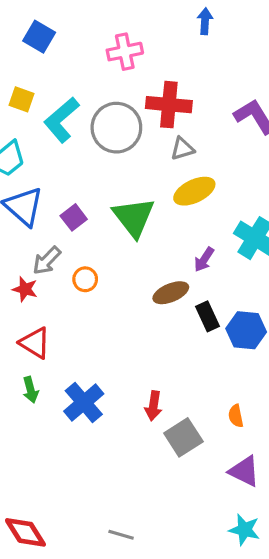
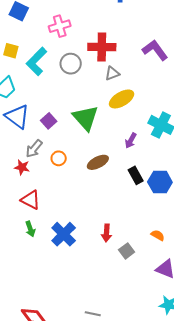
pink cross: (125, 52) -> (60, 26), moved
gray circle: (116, 128) -> (71, 64), size x0.7
brown ellipse: (171, 293) -> (98, 162), moved
orange semicircle: (236, 416) -> (158, 235), turned 136
gray square: (183, 437) -> (127, 251), size x0.7

